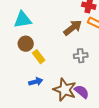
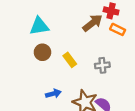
brown arrow: (73, 28) -> (93, 23), moved
yellow rectangle: (39, 57) -> (70, 60), moved

